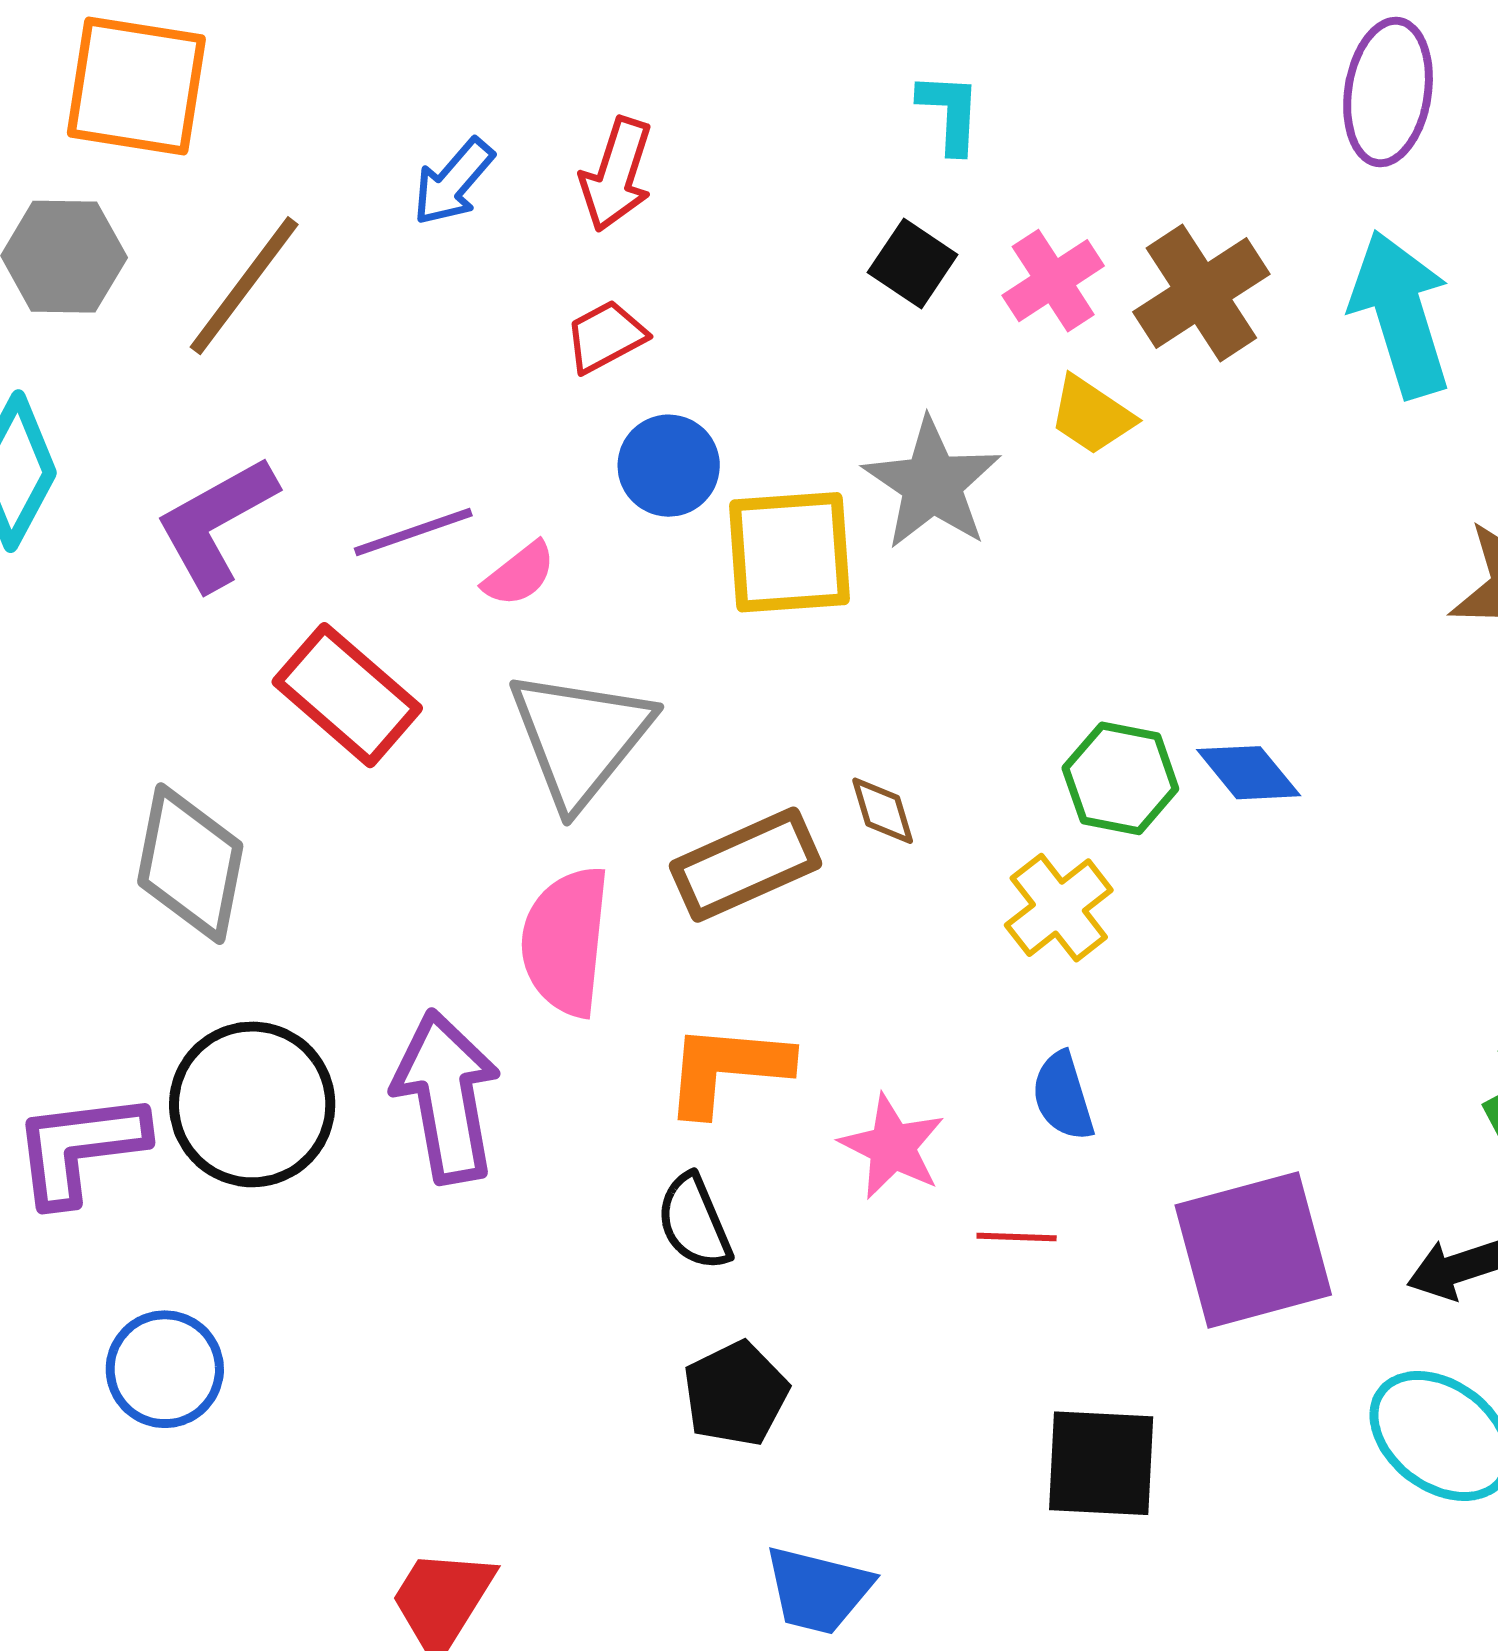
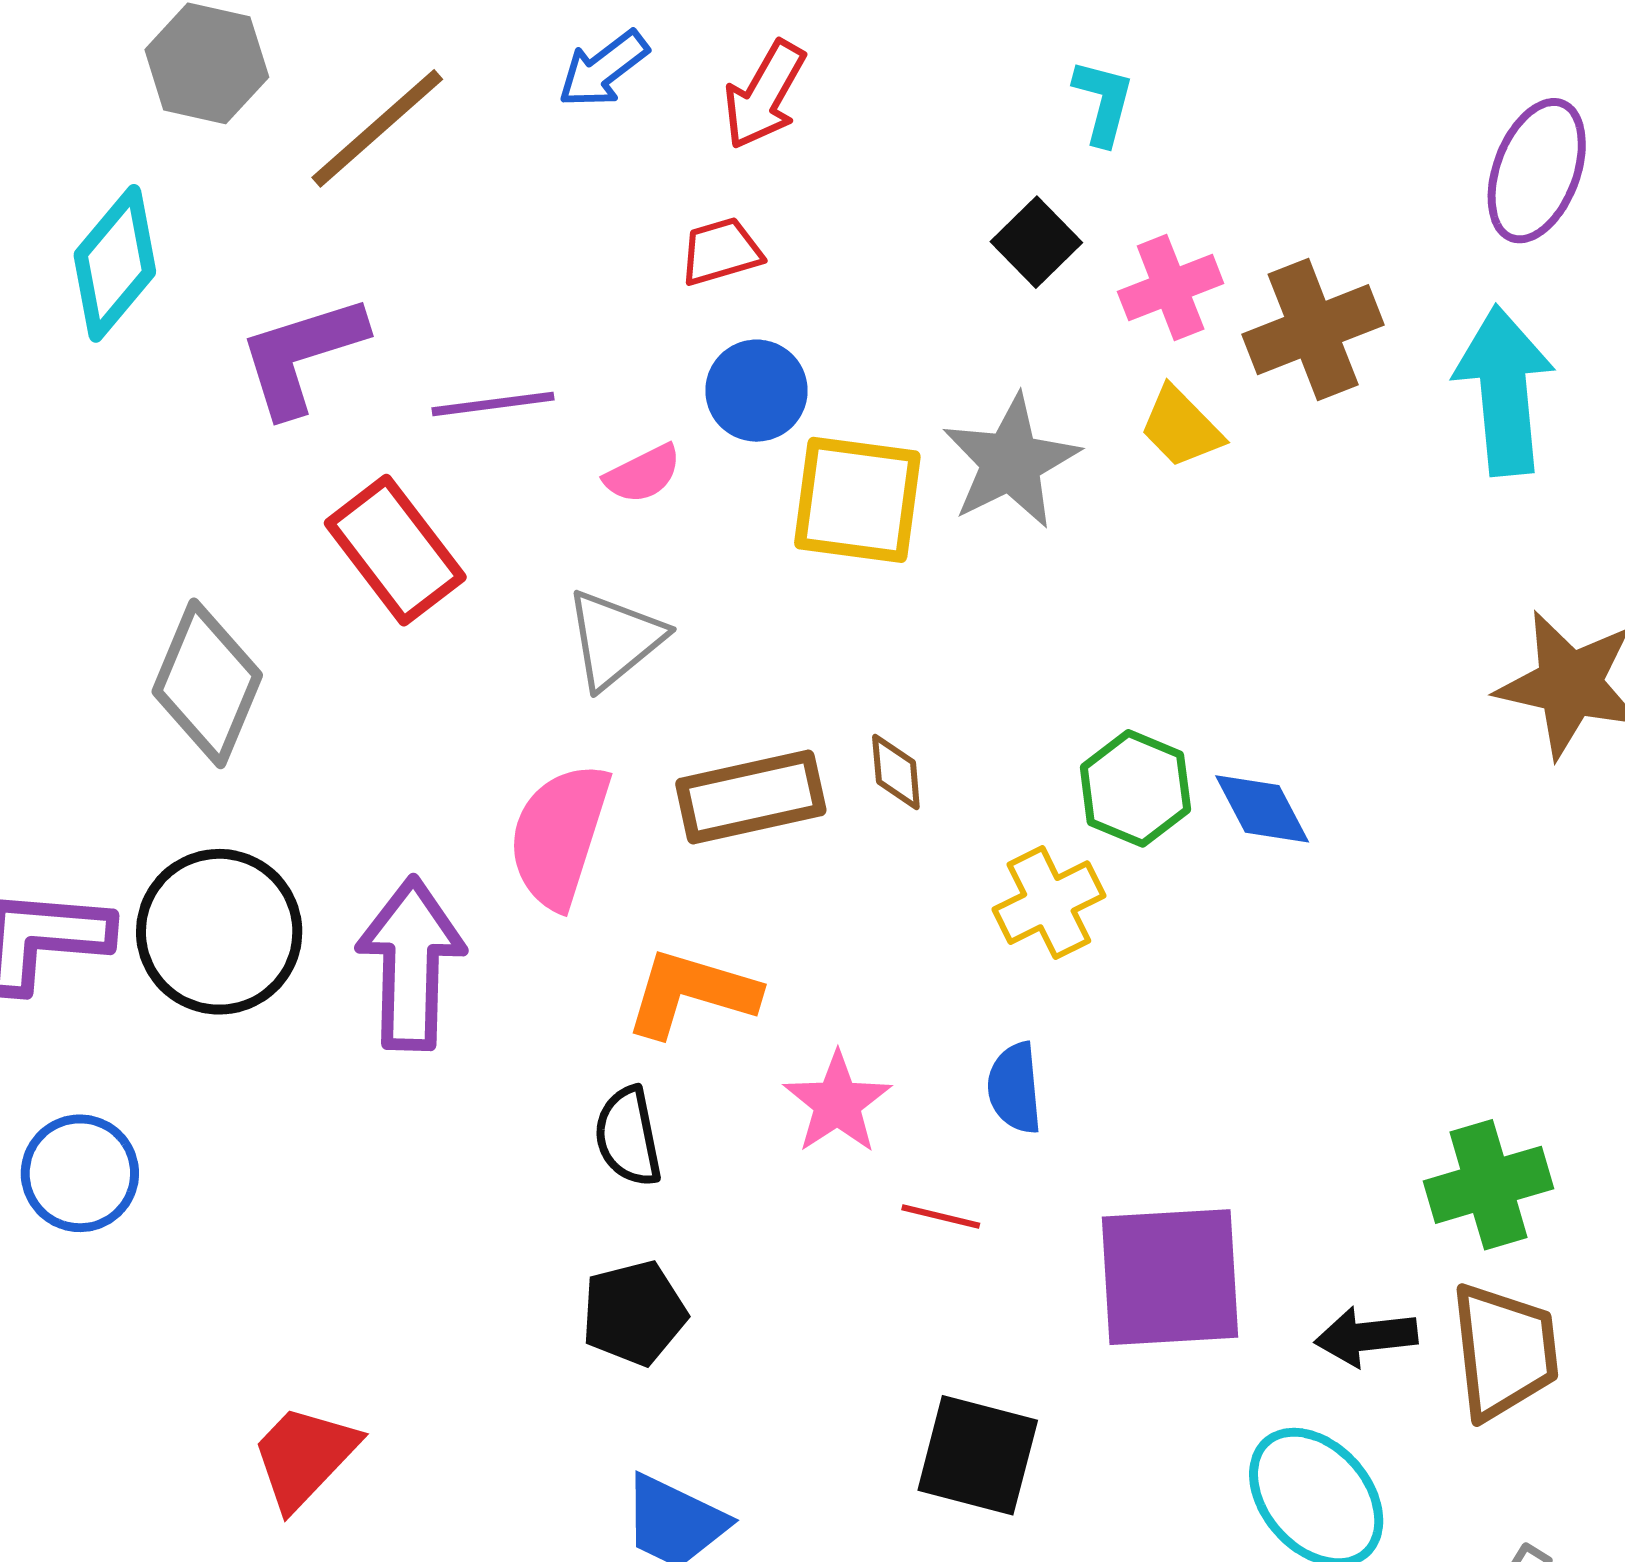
pink semicircle: (519, 574) -> (643, 474), moved
gray triangle: (580, 738) -> (615, 639), size x0.7

